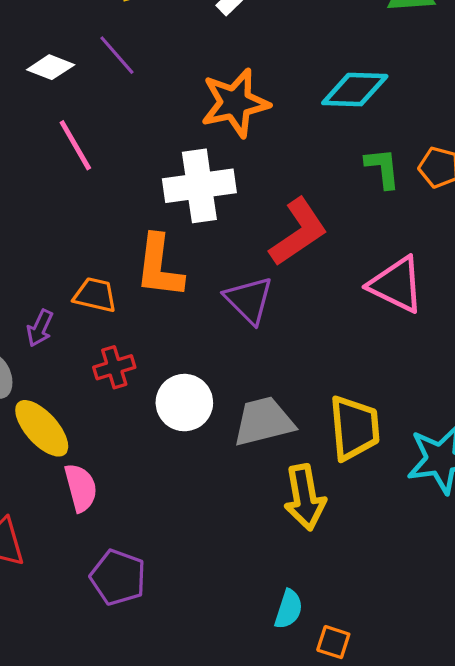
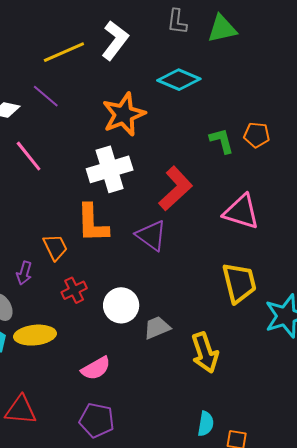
cyan diamond: (355, 90) -> (179, 80), moved, turned 30
orange trapezoid: (95, 295) -> (55, 247), turned 60
gray trapezoid: (264, 422) -> (157, 328), moved, size x0.7
yellow ellipse: (42, 428) -> (35, 335), turned -45
yellow trapezoid: (354, 428) -> (239, 283), moved
pink semicircle: (81, 488) -> (96, 368), moved, turned 84

